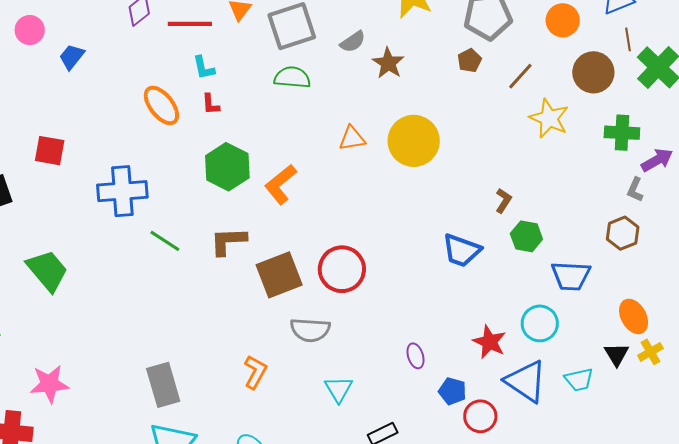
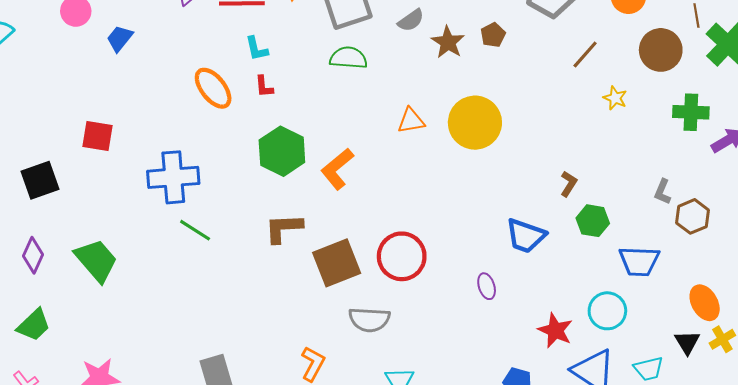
brown pentagon: (469, 60) -> (493, 35), moved
yellow star: (549, 118) -> (615, 98), size x0.6
gray L-shape: (635, 190) -> (663, 192), moved
green line: (165, 241) -> (195, 230), moved
purple ellipse: (416, 356) -> (487, 286), moved

